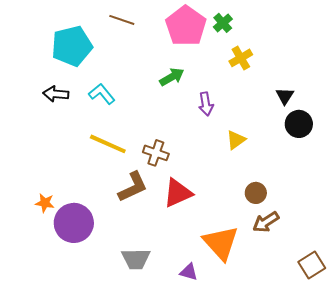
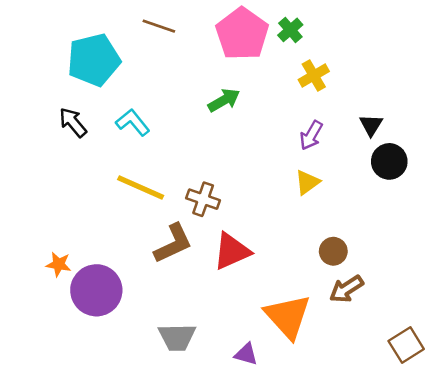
black arrow: (56, 94) -> (73, 122), turned 45
purple arrow: (206, 104) -> (311, 135), moved, turned 40

